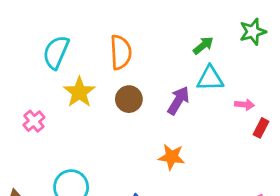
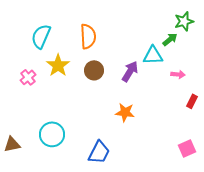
green arrow: (203, 45) -> (170, 39), moved
pink cross: (34, 121) -> (28, 77), moved
red rectangle: (261, 128) -> (192, 101), moved

